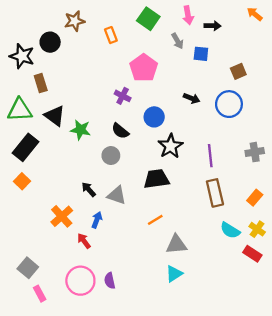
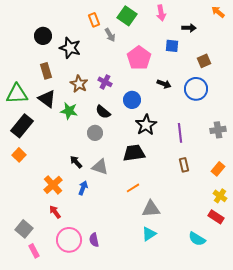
brown star: (75, 21) -> (79, 84), moved, turned -30
black arrow: (213, 26) -> (189, 28), moved
orange rectangle: (111, 35) -> (94, 20), moved
gray arrow: (178, 41) -> (110, 35), moved
black star: (22, 56) -> (70, 48), moved
pink pentagon: (144, 68) -> (139, 58), moved
brown rectangle: (41, 83) -> (46, 71), moved
brown rectangle: (215, 193) -> (184, 165), size x0.6
cyan semicircle: (230, 230) -> (197, 239), moved
red arrow: (84, 241) -> (55, 212), moved

